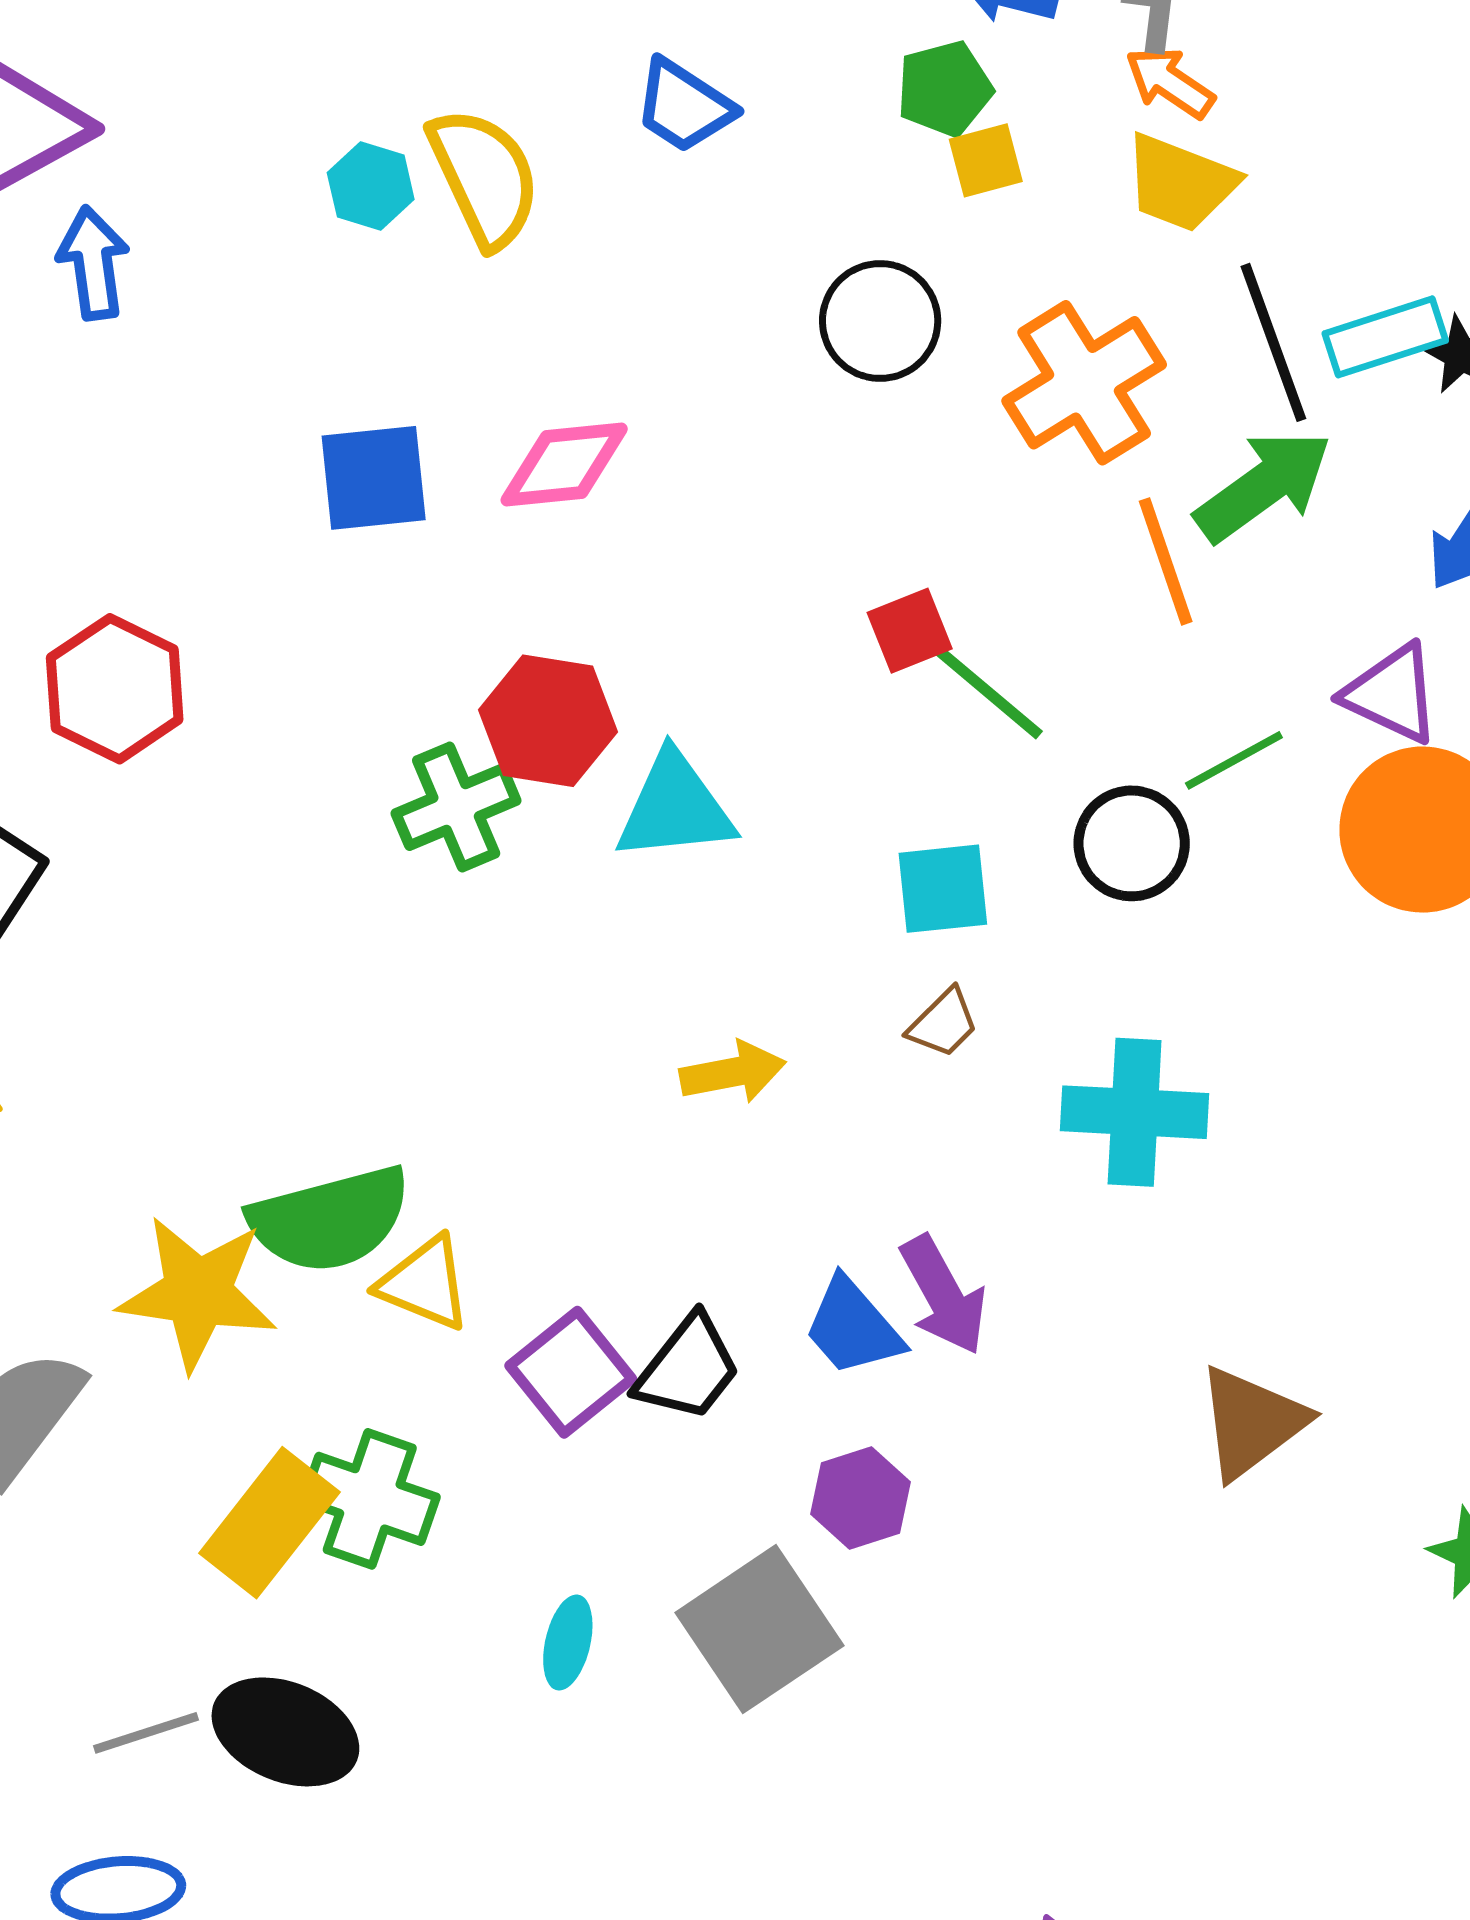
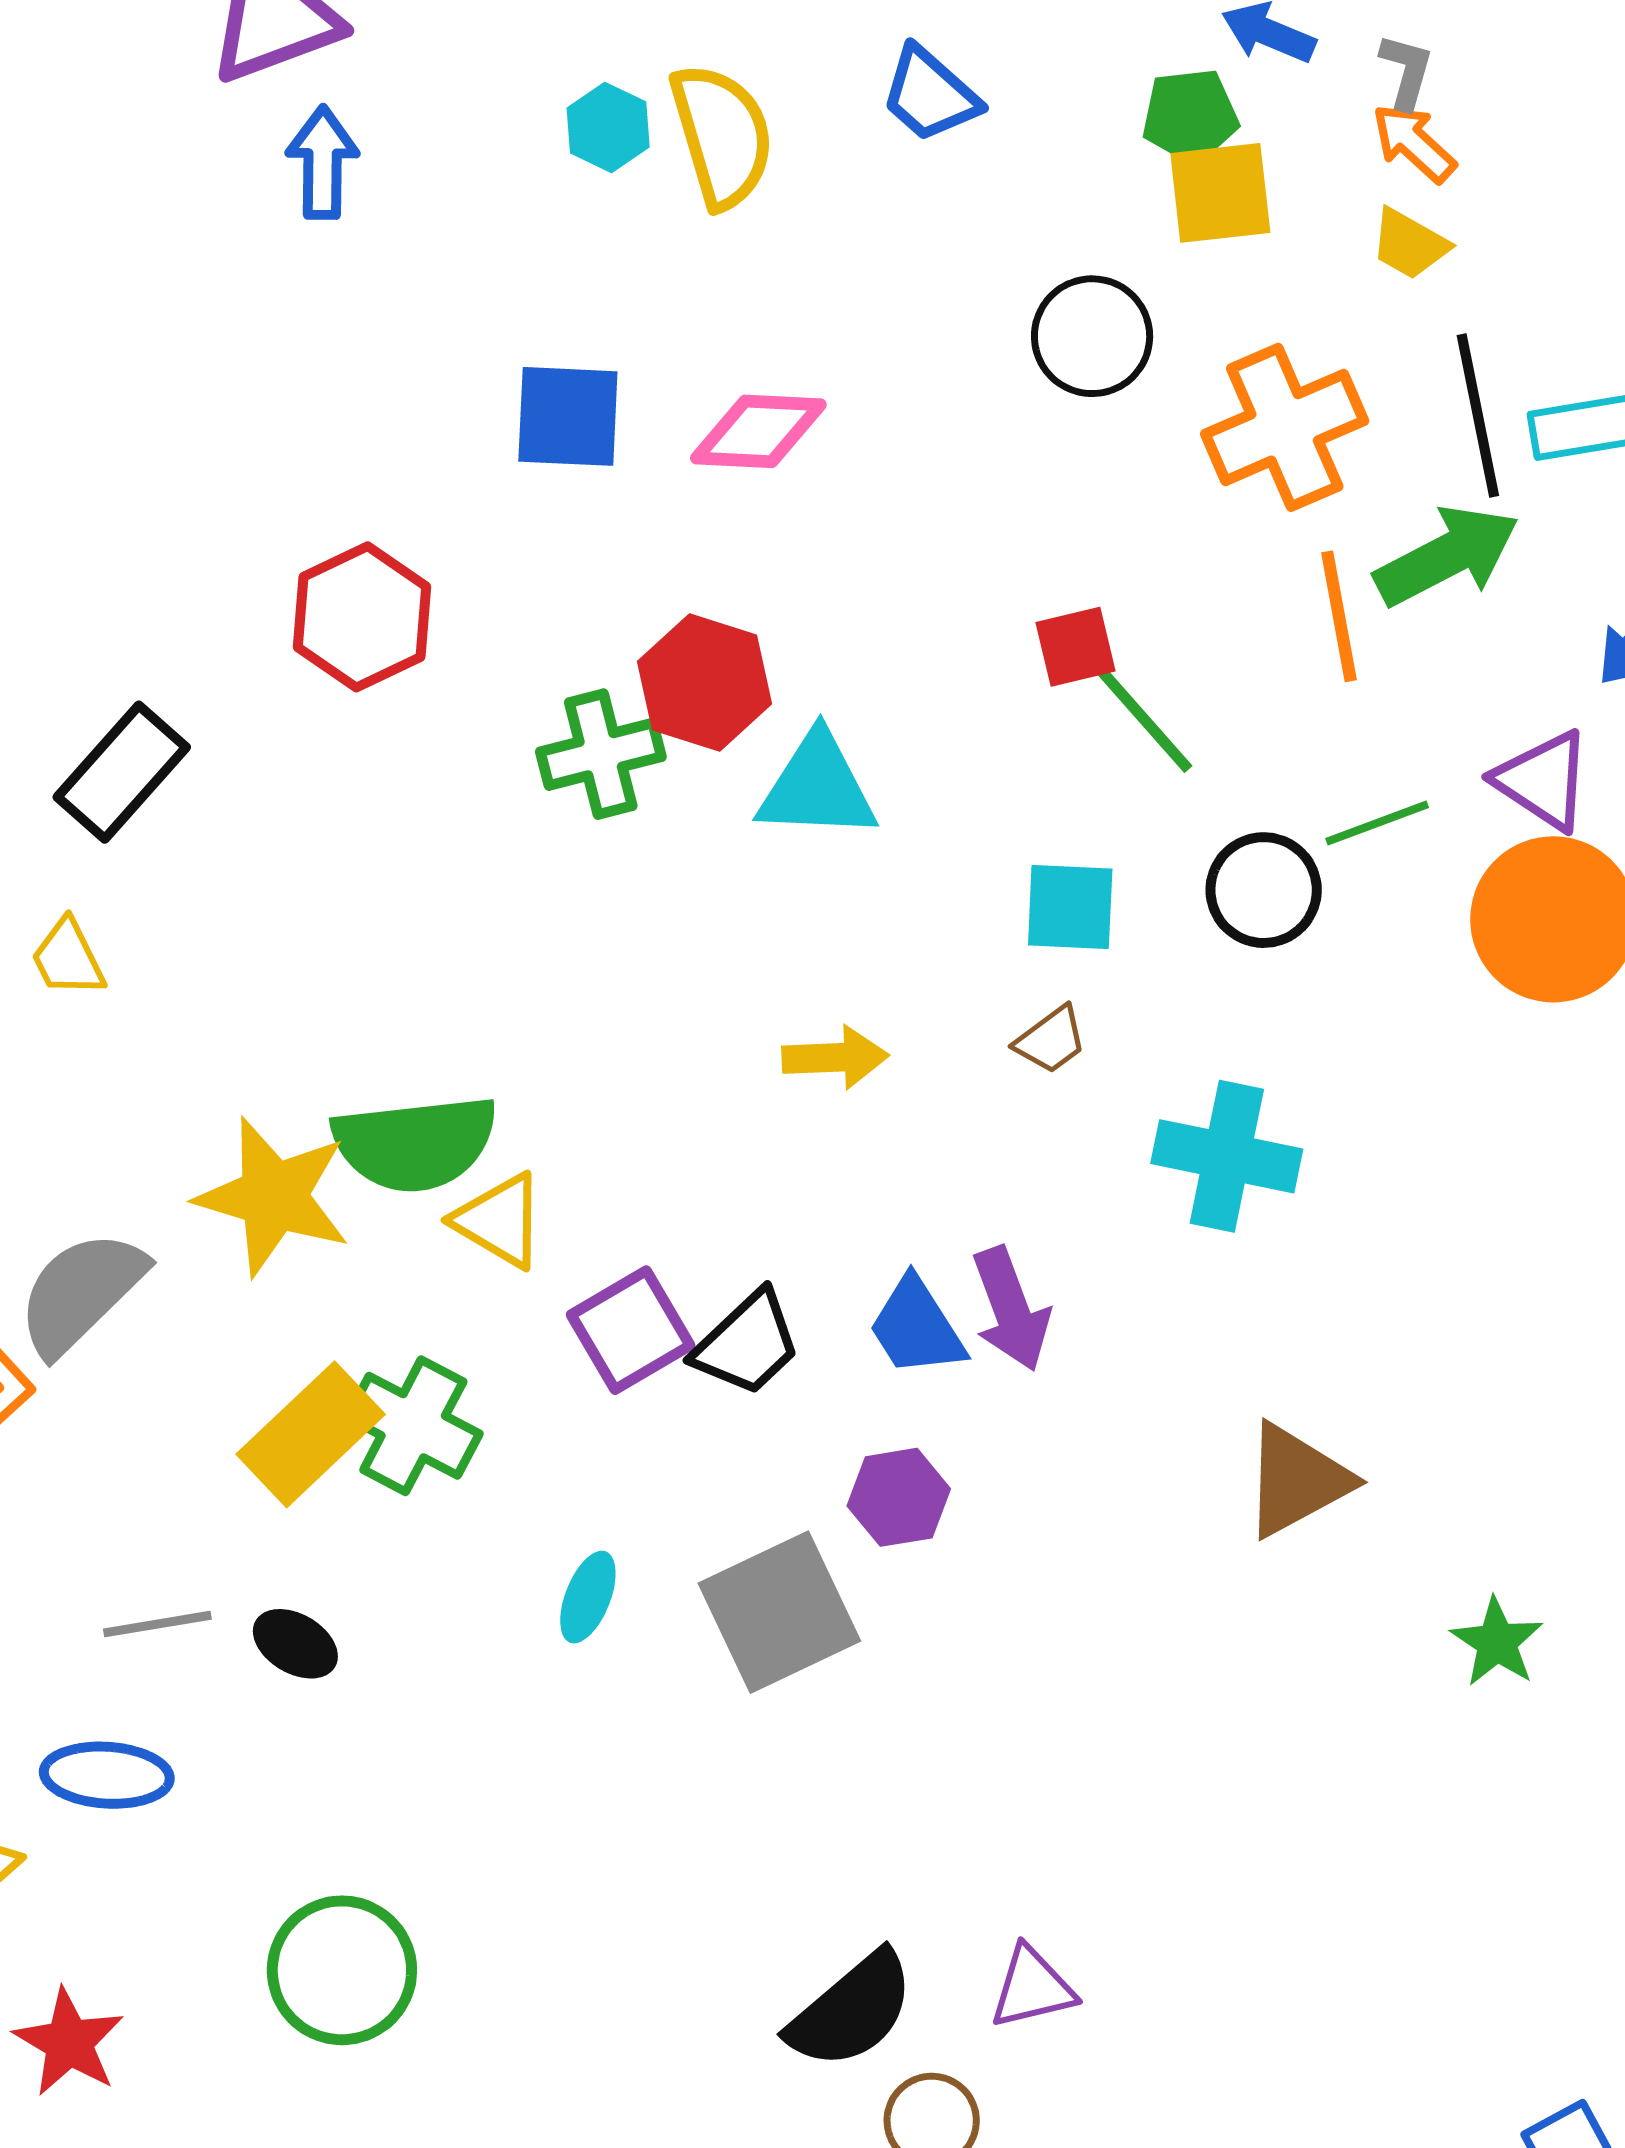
yellow square: (986, 160) -> (1220, 193), size x1.5
yellow trapezoid: (1180, 183) -> (1409, 244), size x0.7
red hexagon: (115, 689) -> (362, 617), moved
black ellipse: (285, 1732) -> (295, 1644), size x0.6

